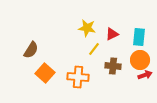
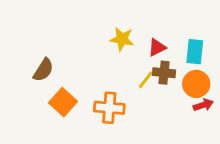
yellow line: (94, 49) -> (146, 80), moved
brown cross: (113, 66) -> (164, 73), moved

